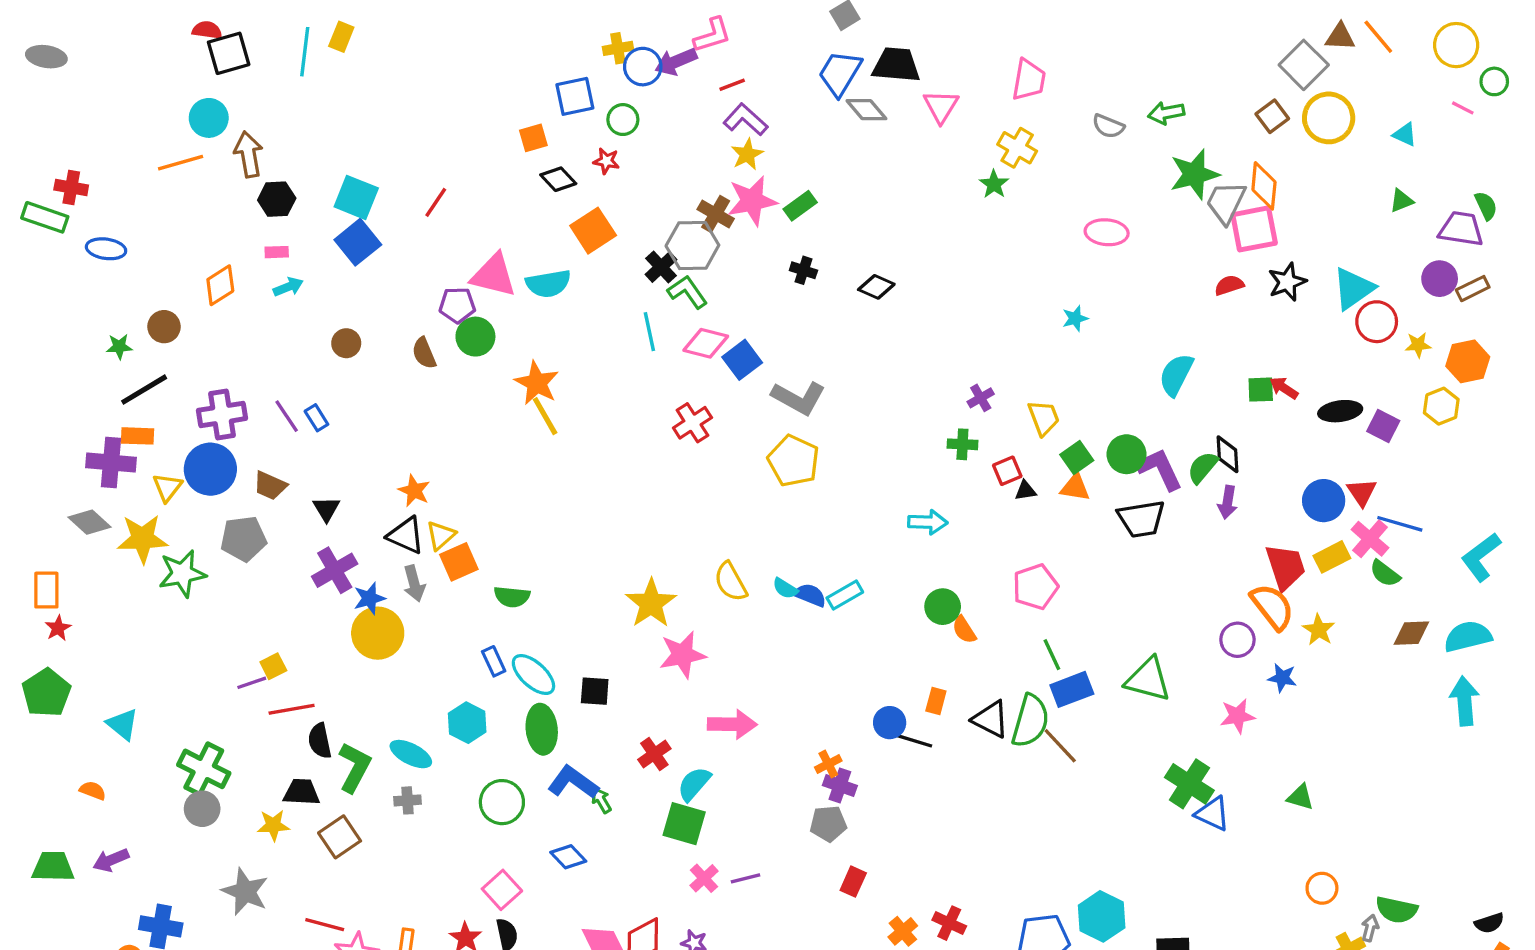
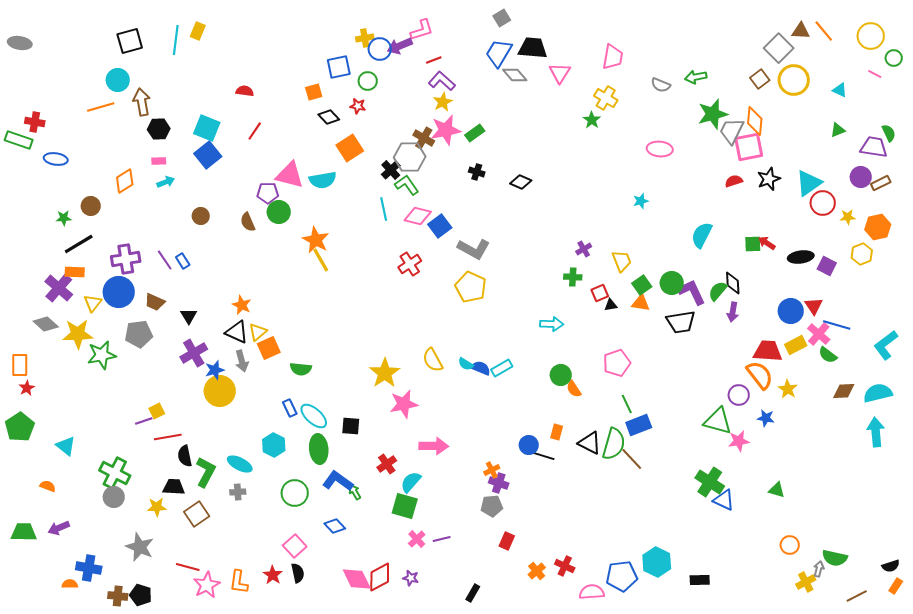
red semicircle: (207, 30) -> (245, 91), moved
purple cross: (111, 462) -> (59, 288), turned 36
red trapezoid: (1286, 567) -> (768, 351), turned -68
green triangle: (1148, 680) -> (718, 421), moved

